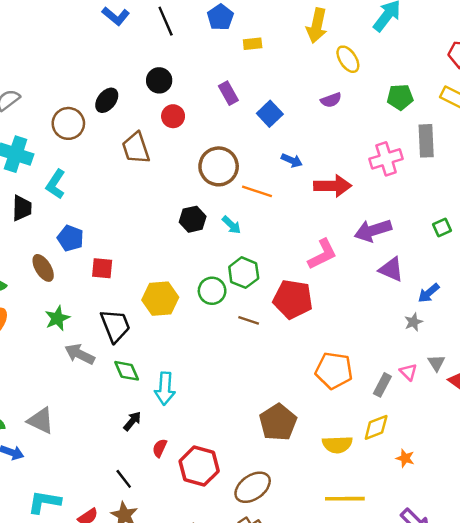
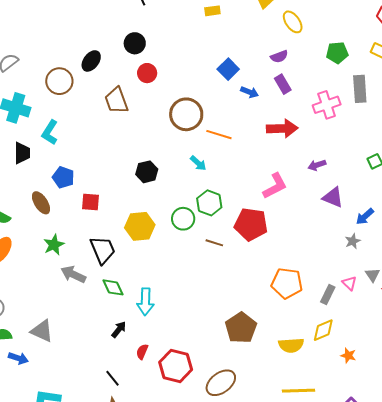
purple rectangle: (228, 93) -> (283, 84), moved
blue arrow: (292, 160) -> (250, 92), moved
black hexagon: (193, 219) -> (147, 172), moved
purple arrow: (373, 230) -> (317, 165), size x0.6

